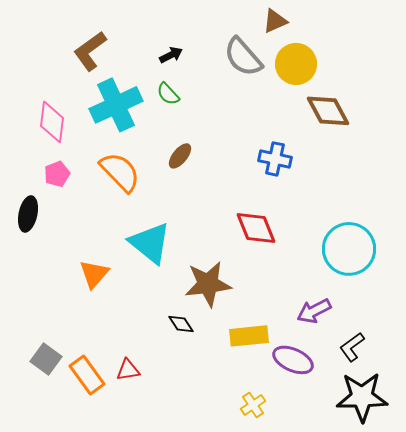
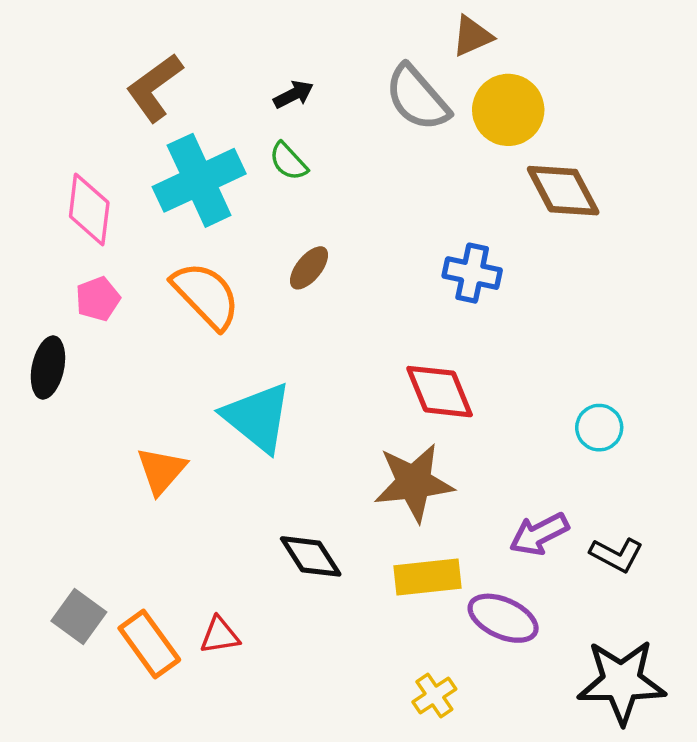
cyan circle: (349, 249) -> (599, 428), size x0.5
brown star: (208, 284) -> (414, 483), moved
black diamond: (181, 324) -> (311, 556), size x1.4
black L-shape: (352, 347) -> (616, 555), moved, turned -116

